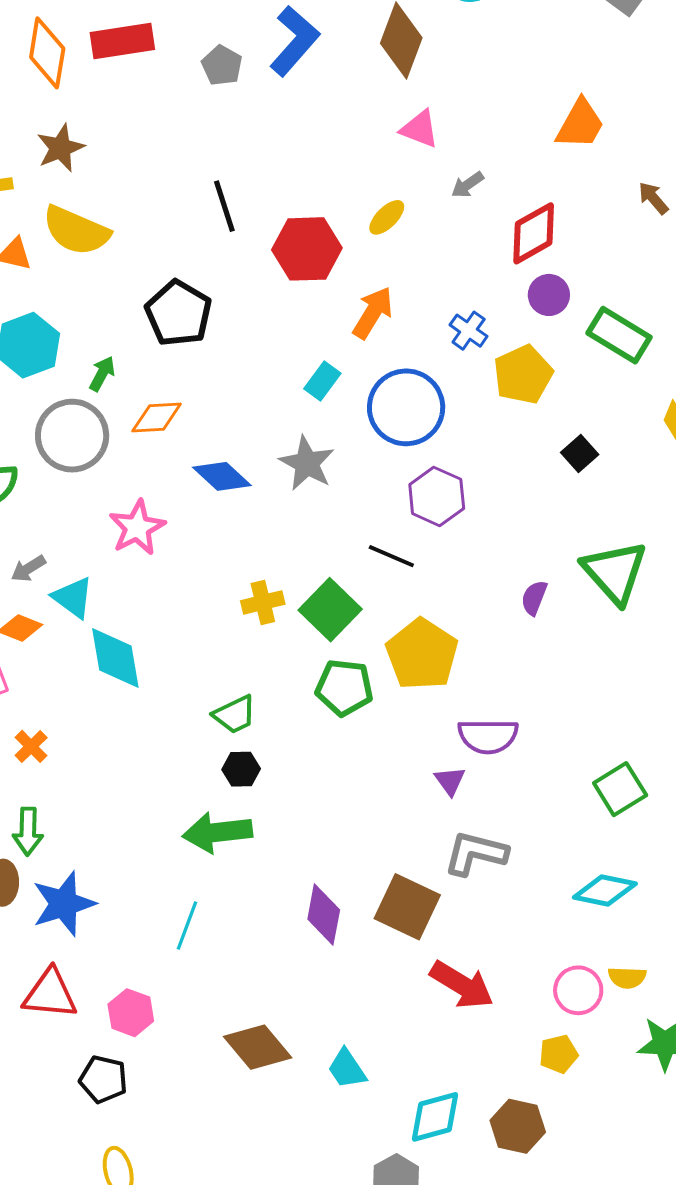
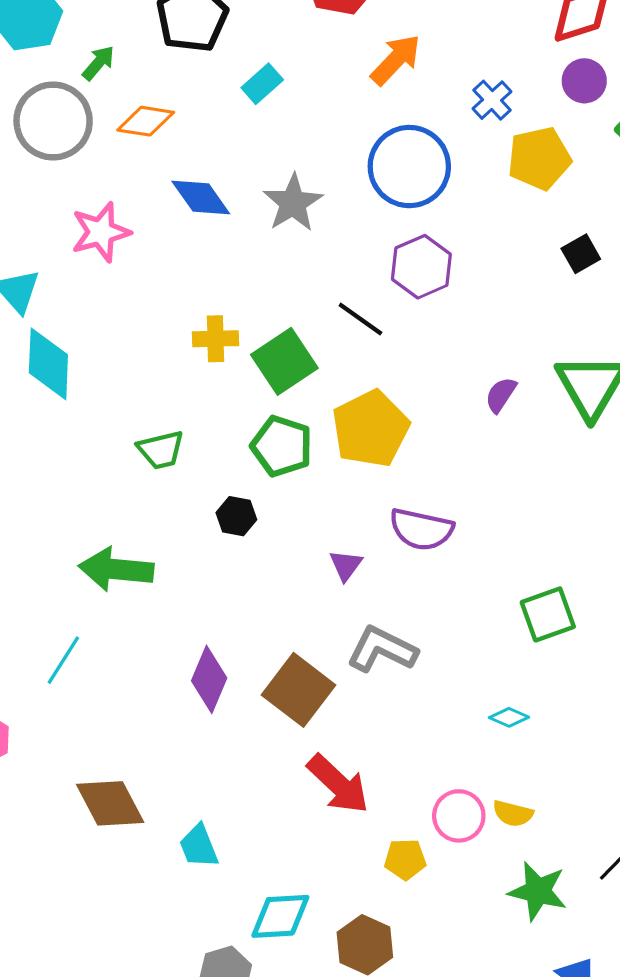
cyan rectangle: (322, 381) -> (262, 84), moved
black hexagon: (241, 769) -> (236, 516), moved
purple triangle: (450, 781) -> (346, 565), moved
cyan diamond: (605, 891) -> (509, 717), size x0.6
yellow pentagon: (559, 1054) -> (405, 859), moved

